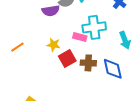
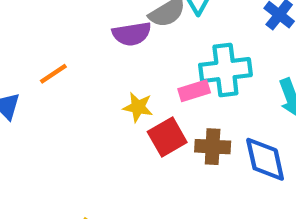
pink rectangle: (80, 37) -> (194, 91), turned -32
orange line: (17, 47) -> (53, 74), moved

